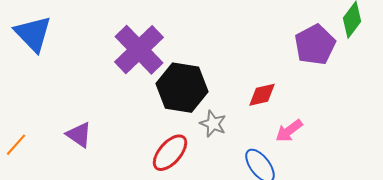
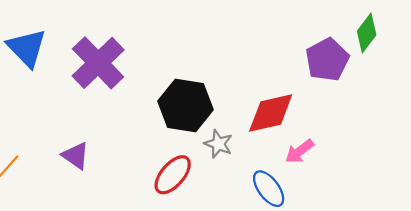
purple cross: (139, 50) -> (98, 63), moved
red diamond: (262, 95) -> (271, 113), size x1.6

